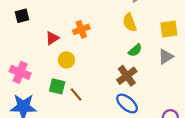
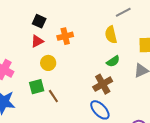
black square: (22, 16) -> (39, 21), moved, turned 32
green square: (57, 86) -> (37, 87), turned -35

